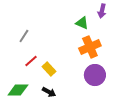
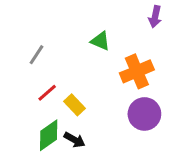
green triangle: (82, 23) -> (100, 41), moved
green diamond: (18, 90) -> (49, 135), moved, turned -35

